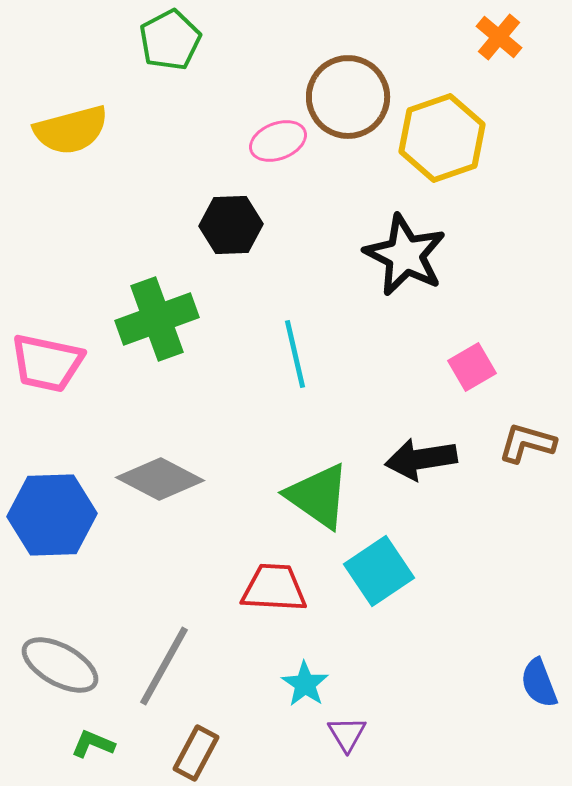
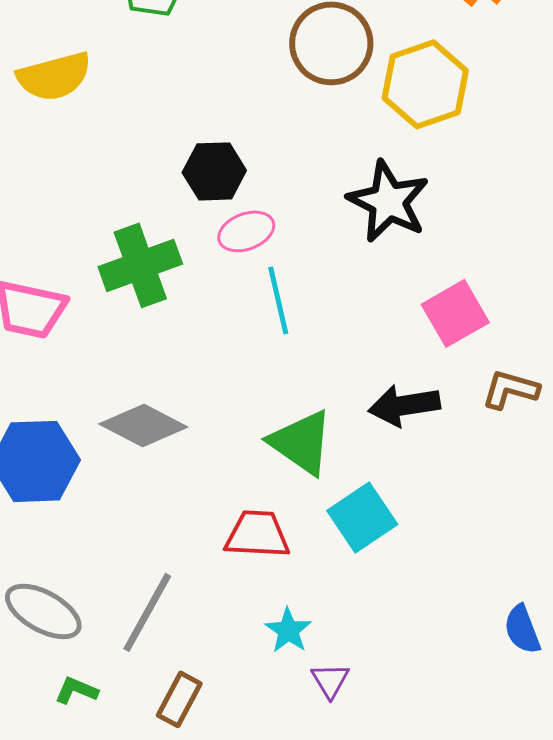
pink ellipse: (278, 141) -> (246, 231), moved
pink square: (472, 367) -> (455, 313), size x1.4

